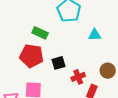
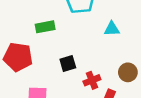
green rectangle: (40, 33) -> (45, 27), turned -35
red pentagon: (32, 56) -> (18, 57), moved

